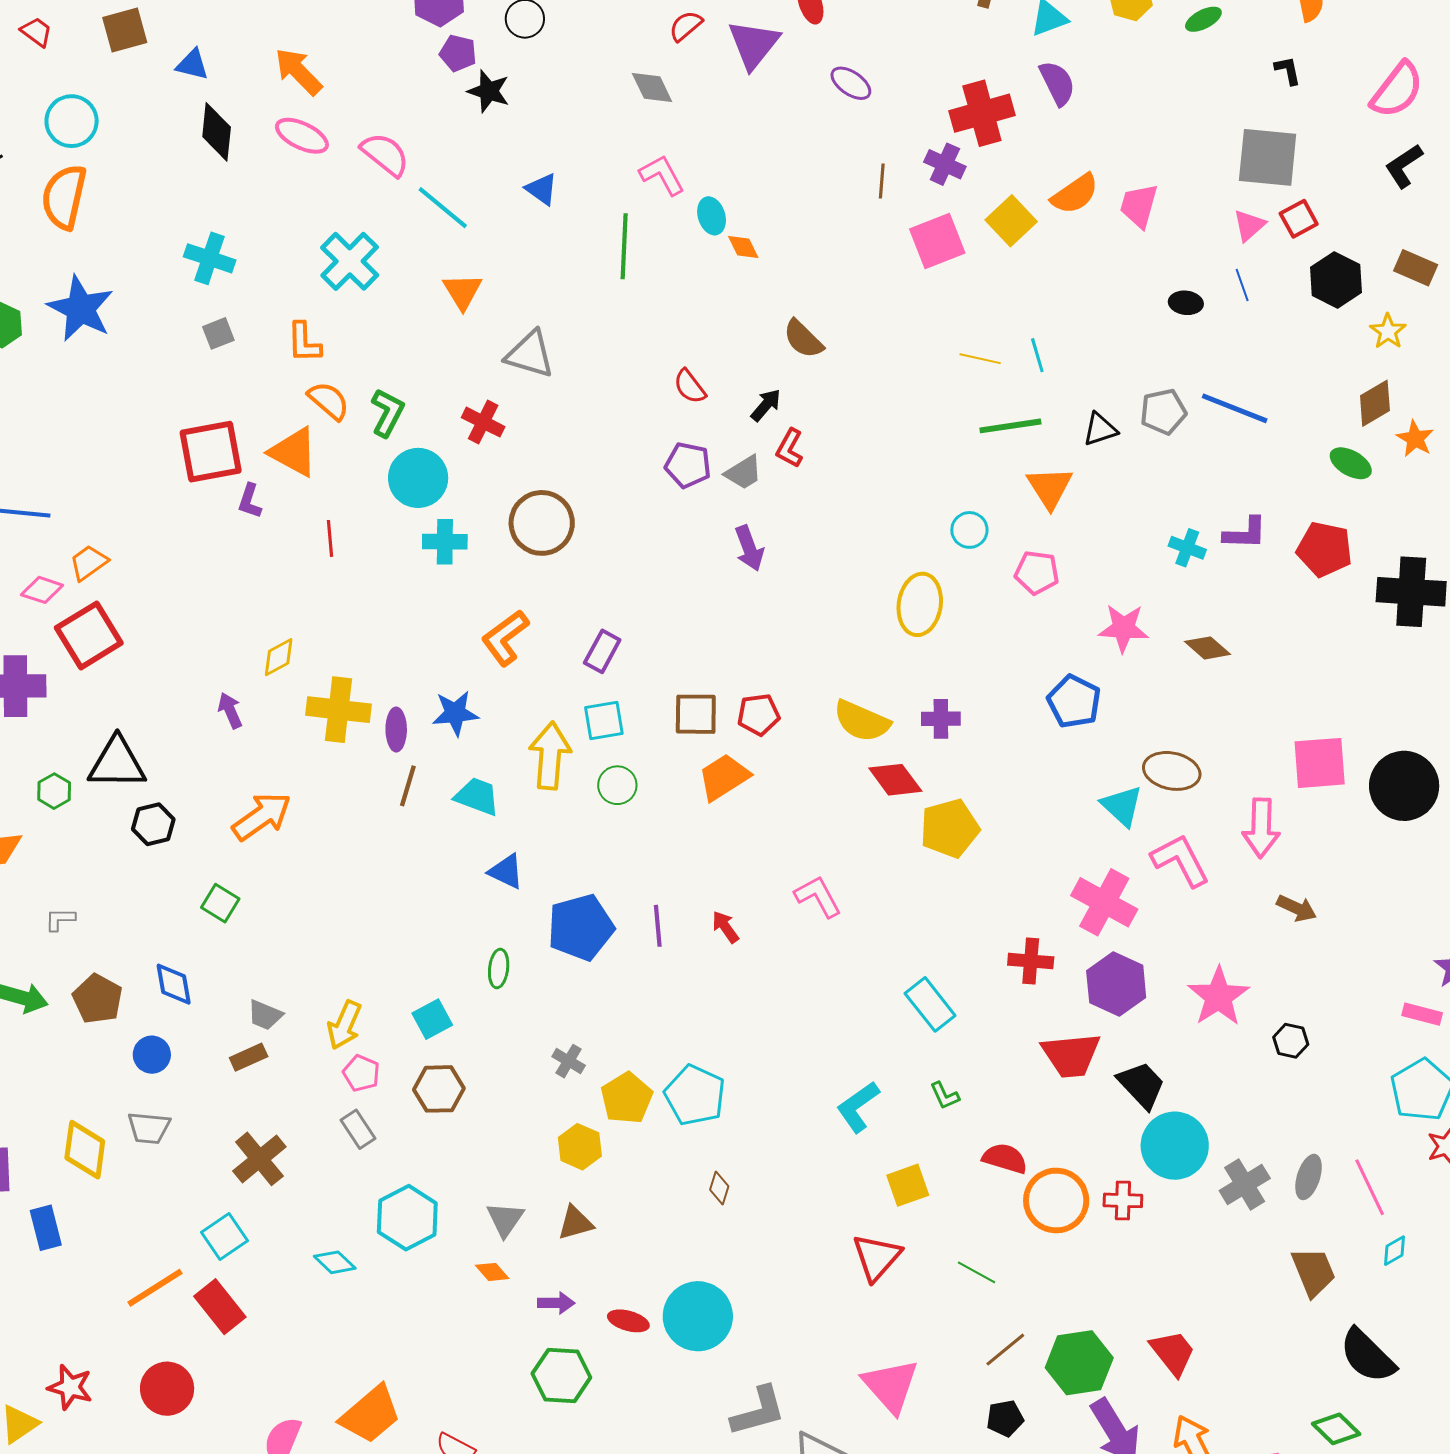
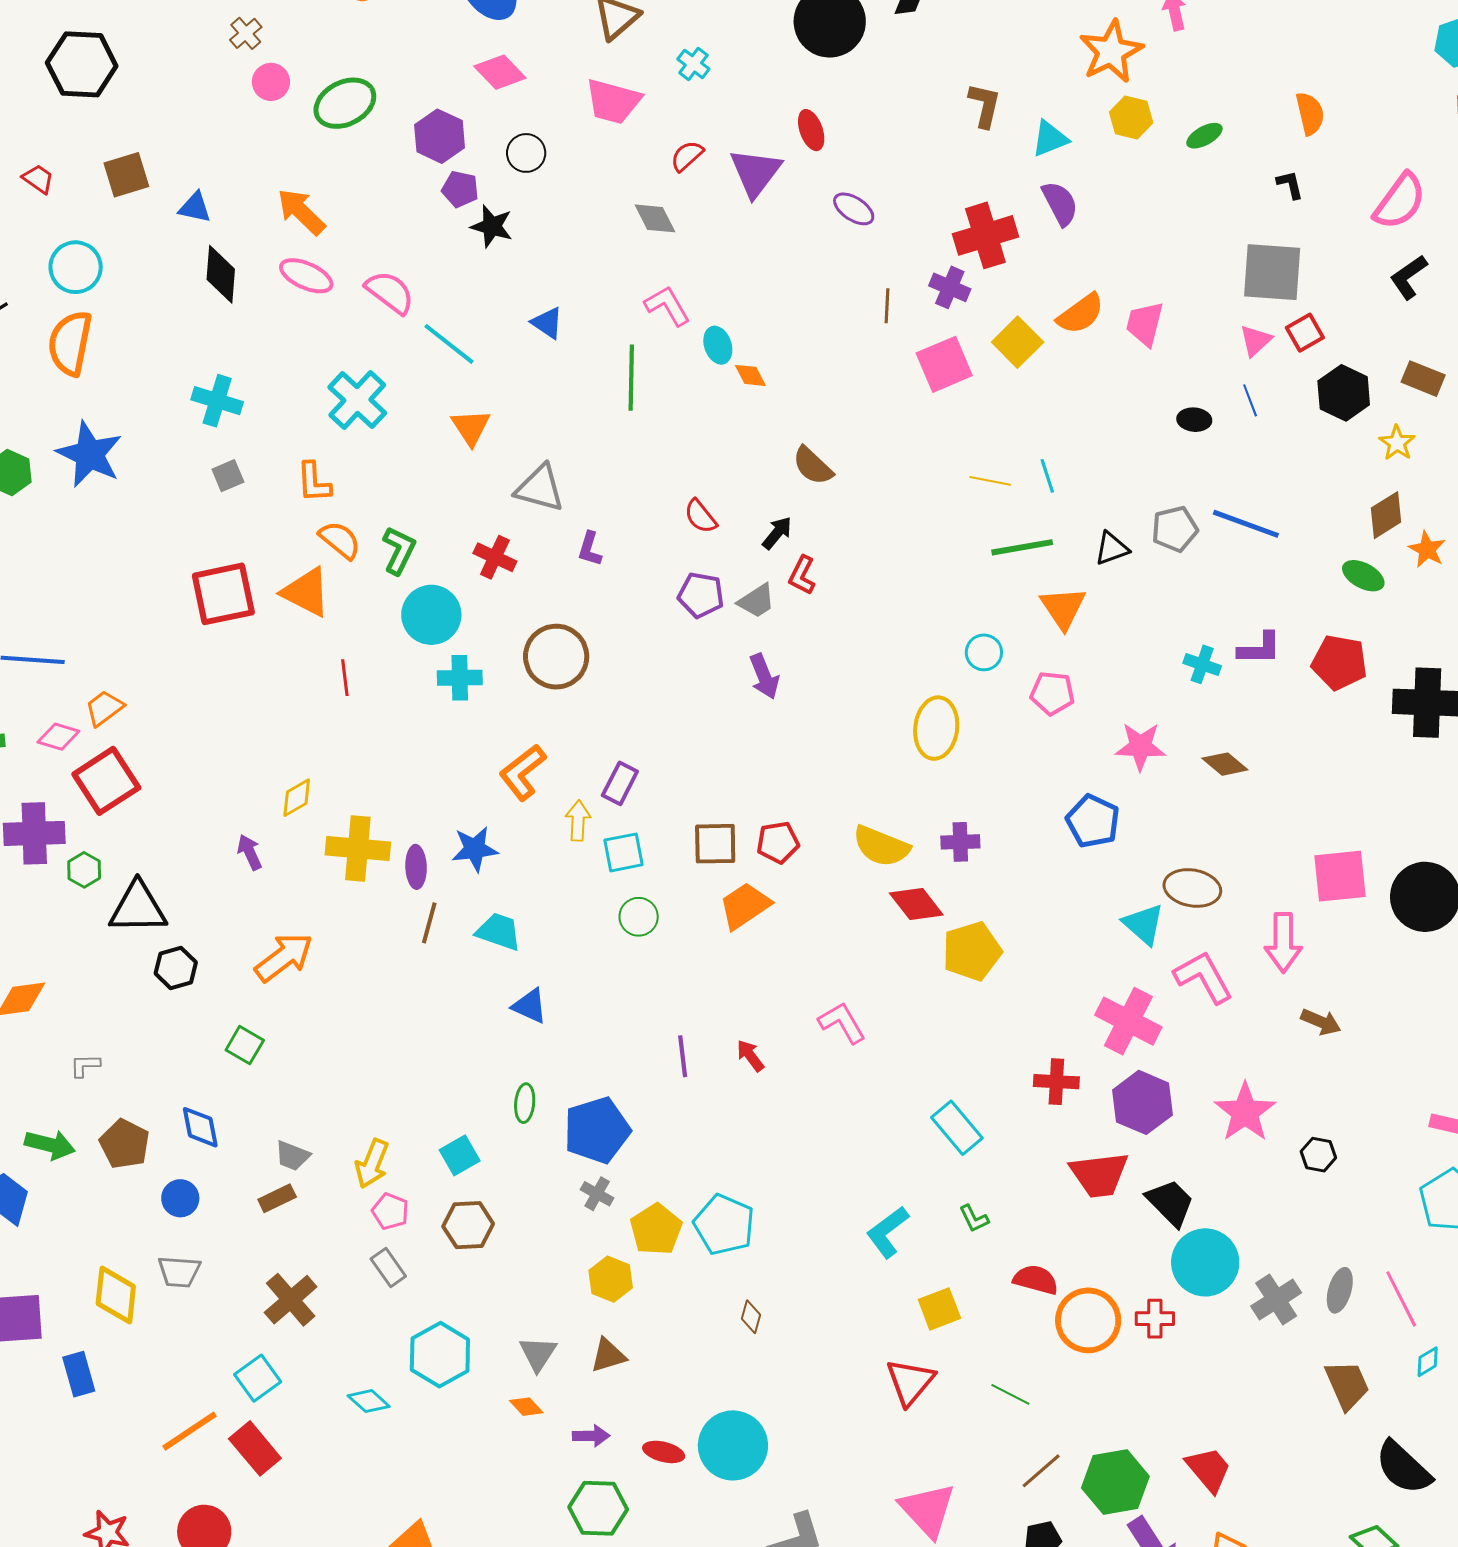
purple L-shape: (250, 501) -> (590, 549), moved
yellow arrow: (550, 756) -> (578, 821), moved, size x0.6
green hexagon: (54, 791) -> (84, 870), moved
blue pentagon: (581, 927) -> (597, 1130), moved

